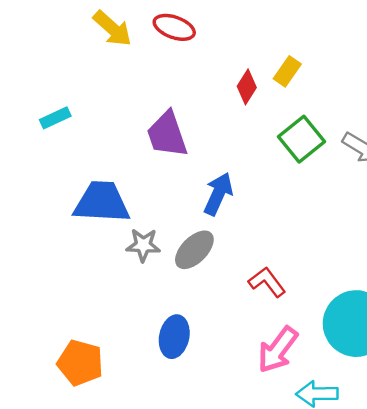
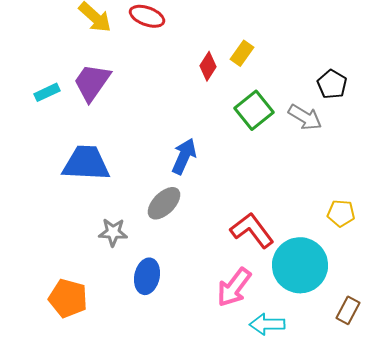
purple trapezoid: (167, 134) -> (92, 82), moved, turned 54
gray star: (143, 245) -> (113, 232), moved
red L-shape: (267, 282) -> (252, 230), moved, size x1.4

